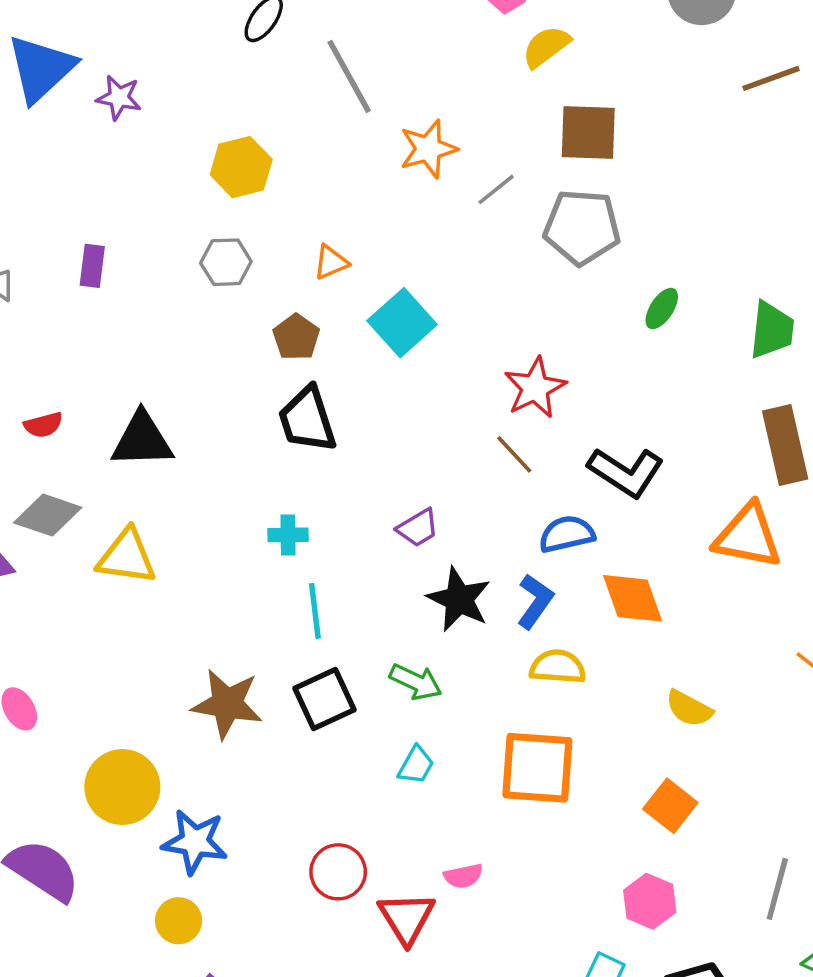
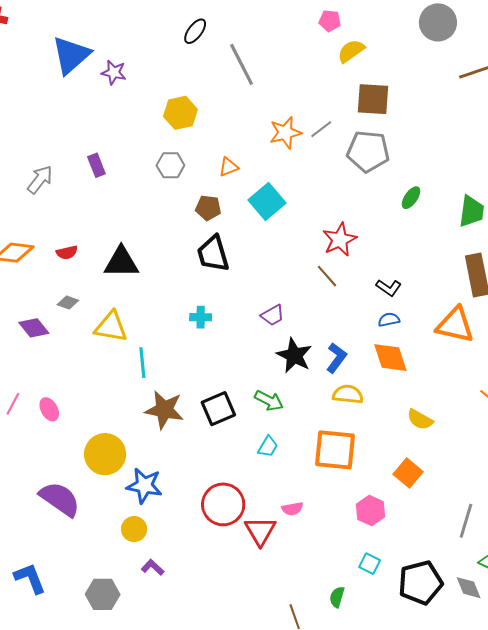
orange star: (428, 149) -> (285, 133), moved
purple rectangle: (92, 266) -> (96, 165), turned -30
brown pentagon: (296, 337) -> (208, 208), turned -30
black L-shape: (626, 472) -> (389, 288), size x0.6
gray diamond: (48, 515) -> (68, 303), size x0.6
blue semicircle: (567, 534) -> (389, 320), moved, size x0.7
cyan line: (315, 611) -> (142, 363), moved
red circle: (338, 872) -> (223, 504), size x1.4
pink hexagon: (650, 901) -> (371, 511), moved

